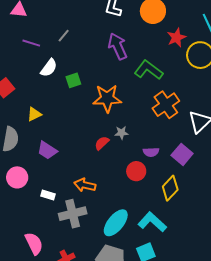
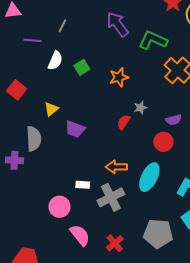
orange star: (107, 98) -> (119, 77), size x0.7
purple trapezoid: (47, 150) -> (75, 129), moved
pink circle: (17, 177) -> (59, 207), moved
cyan ellipse: (116, 223) -> (149, 177), moved

